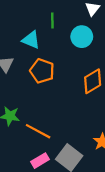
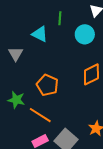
orange pentagon: (42, 71) -> (47, 85), moved

